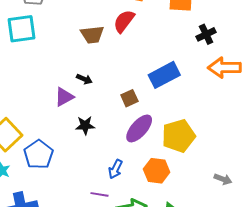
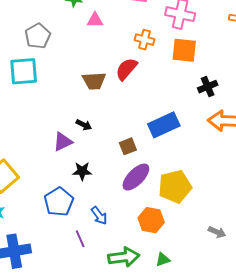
blue pentagon: (39, 154) -> (59, 202), moved
blue arrow: (115, 169) -> (99, 216), moved, turned -66
purple line: (100, 194) -> (80, 239), moved, turned 54

